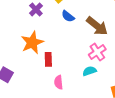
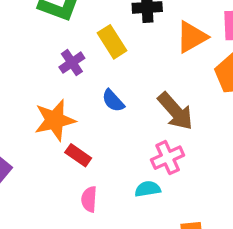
blue semicircle: (68, 16) -> (113, 101), moved
red rectangle: (48, 59) -> (78, 155), turned -64

